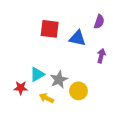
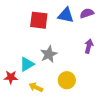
purple semicircle: (99, 22) -> (87, 13), turned -128
blue triangle: (77, 38) -> (66, 15), moved
gray star: (59, 80) -> (49, 54), moved

